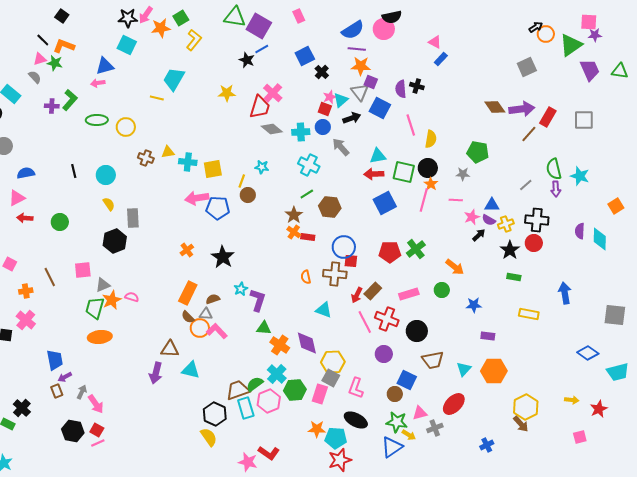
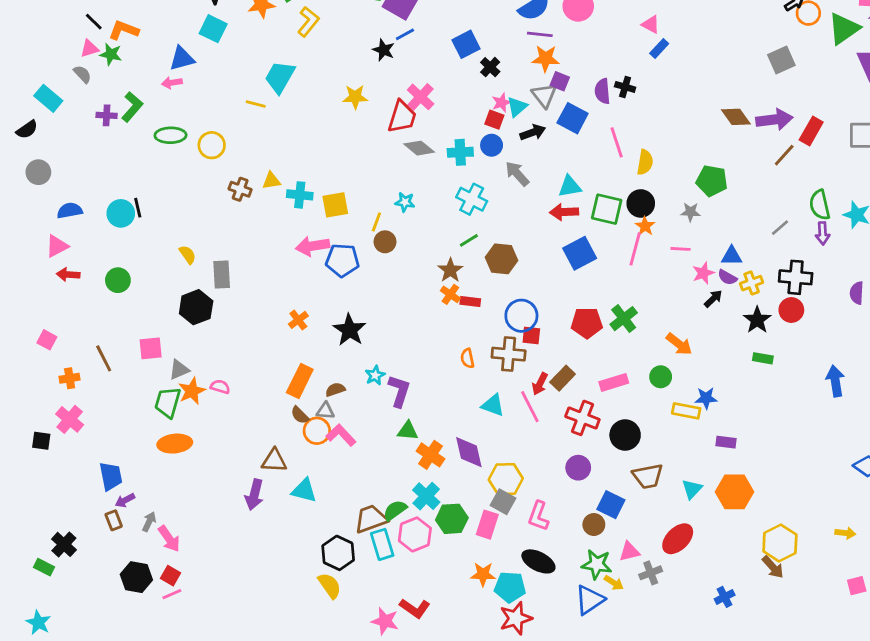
cyan circle: (106, 175) -> (121, 213), moved
yellow rectangle: (529, 314) -> (686, 411), moved
pink line: (365, 322) -> (530, 407), moved

